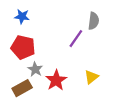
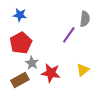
red pentagon: (23, 47) -> (21, 43), turned 30
red star: (56, 80) -> (51, 73), turned -30

